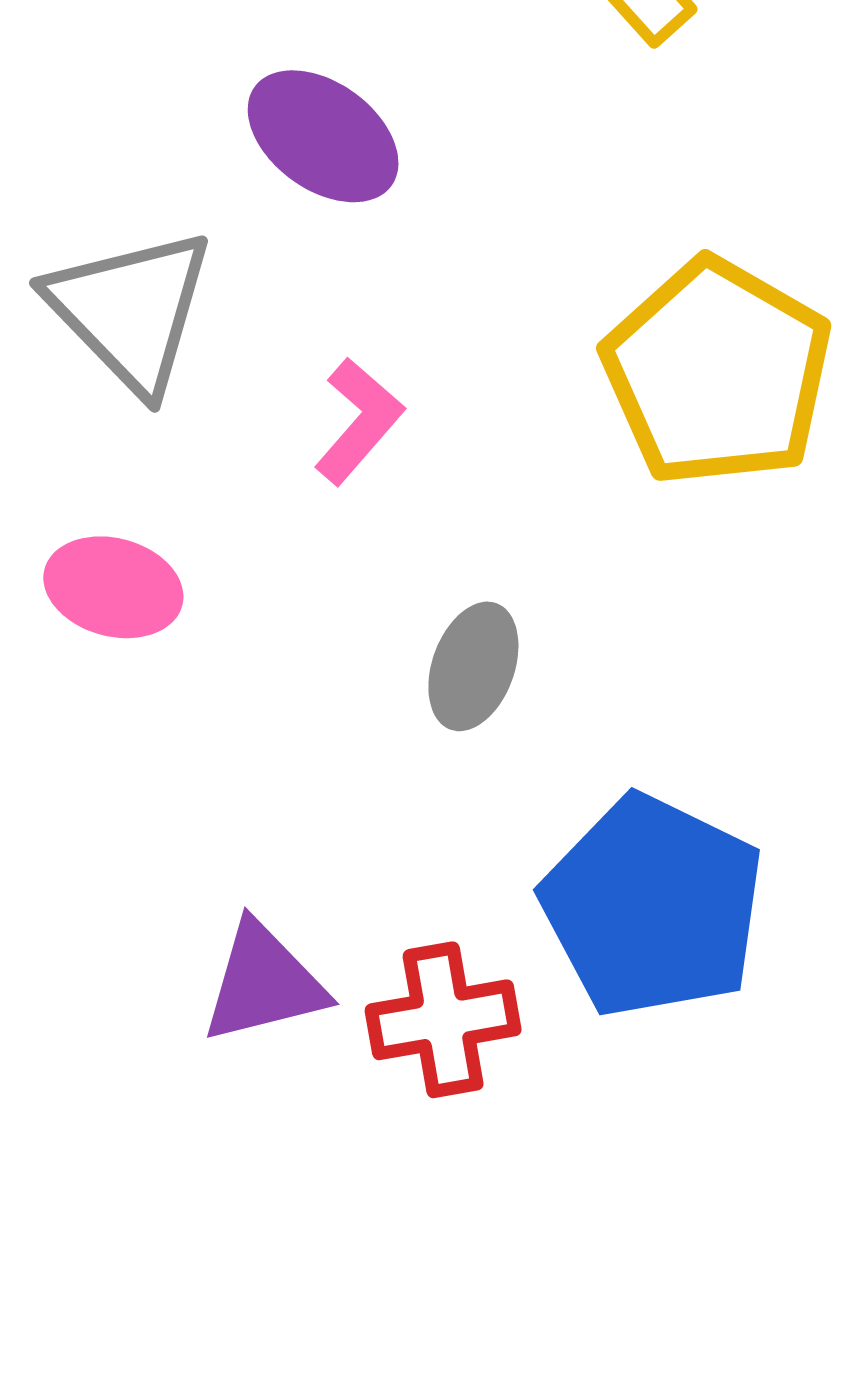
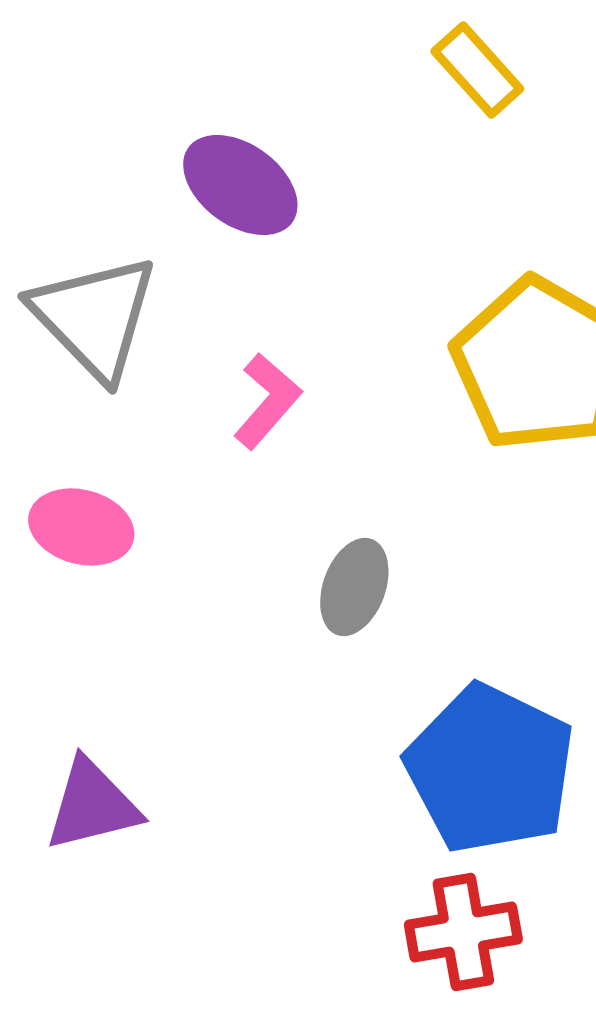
purple triangle: (264, 983) -> (92, 805), moved
red cross: (443, 1020) -> (463, 932), moved

